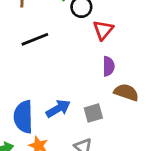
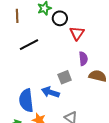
blue arrow: (58, 109) -> (50, 92), turned -126
gray square: (93, 113) -> (65, 77), moved

